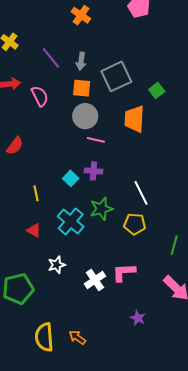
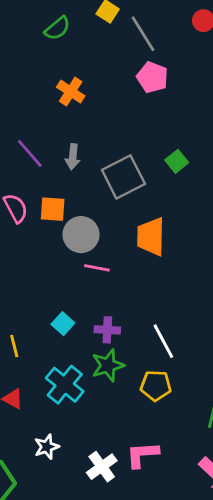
orange square: (82, 88) -> (53, 209), moved
green square: (157, 91) -> (177, 161), moved
purple cross: (93, 171) -> (107, 330), moved

